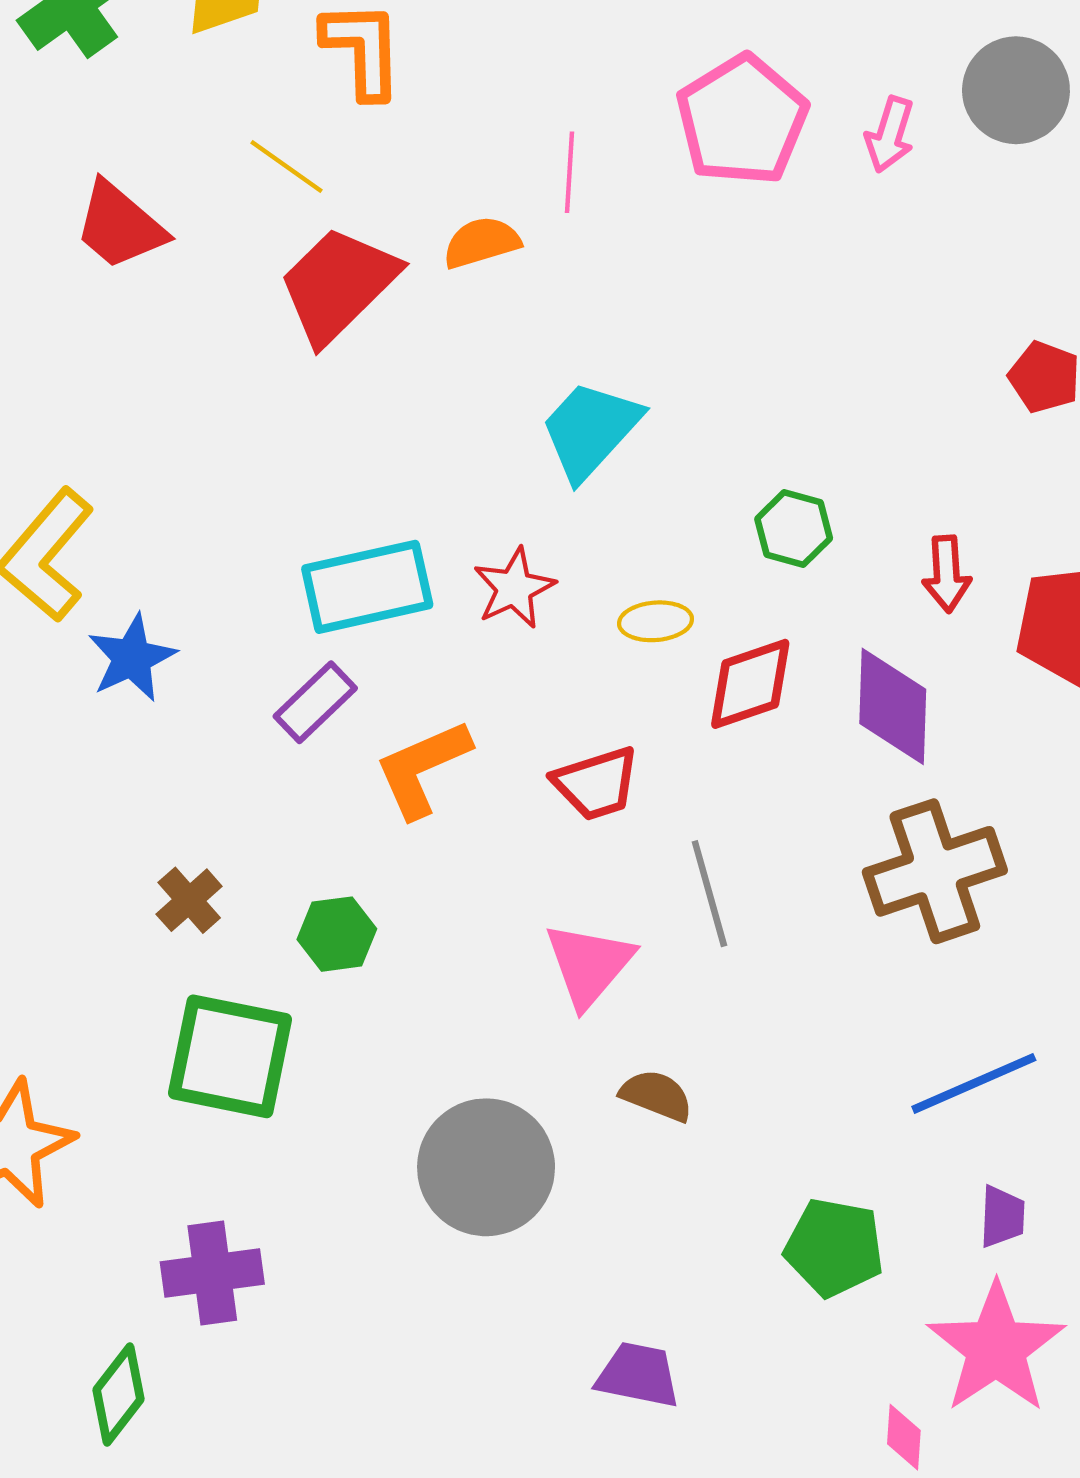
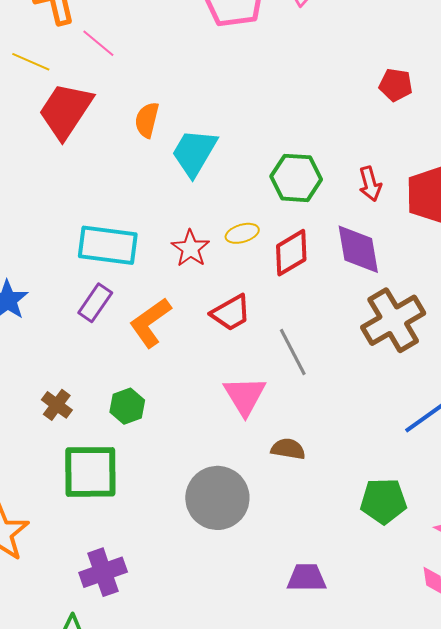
pink line: (570, 172) -> (98, 43), moved, turned -42
orange semicircle: (482, 242) -> (147, 120), moved, turned -48
green hexagon: (794, 529) -> (296, 178), size x1.4
cyan rectangle: (367, 587) -> (108, 245), turned 32
red star: (514, 588) -> (190, 248), moved

